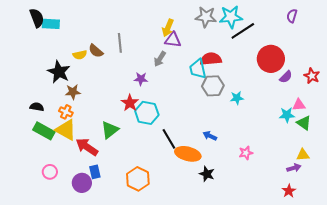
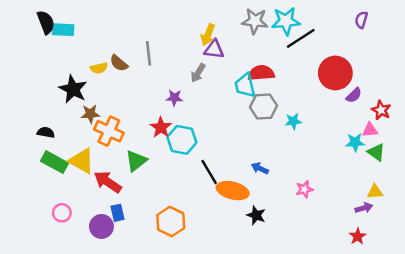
red star: (312, 76) -> (381, 110), moved
orange cross: (66, 112) -> (109, 131), moved, size x1.6

